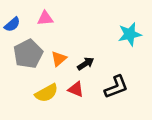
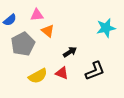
orange triangle: (59, 59) -> (48, 31), moved, turned -40

